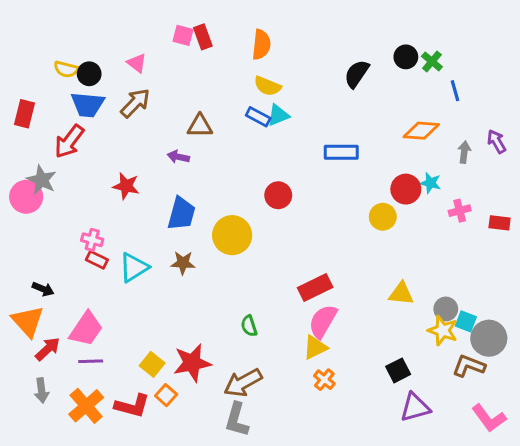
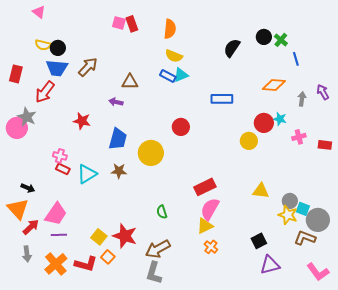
pink triangle: (137, 63) -> (39, 12), moved
red star: (192, 363) -> (125, 236), turned 30

